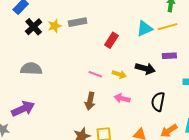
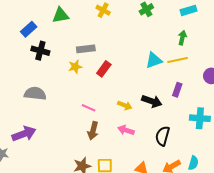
yellow star: (55, 26) -> (75, 67), moved
black cross: (34, 27) -> (40, 51), turned -36
red rectangle: (111, 40) -> (104, 69), moved
purple rectangle: (169, 56) -> (177, 90), turned -72
pink line: (95, 74) -> (89, 108), moved

